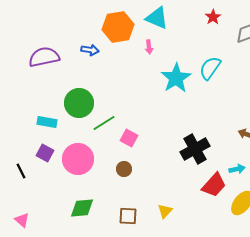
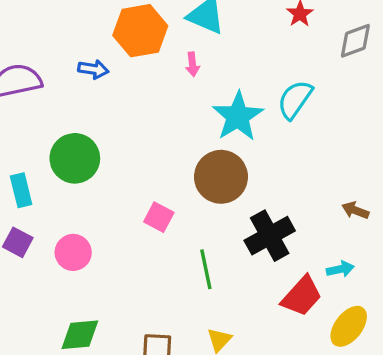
cyan rectangle: (47, 122) -> (21, 190), turned 66
green line: (104, 123) -> (206, 269), moved, turned -70
pink circle: (78, 159) -> (73, 252), size x0.7
brown circle: (124, 169) -> (221, 177), moved, size x2.0

